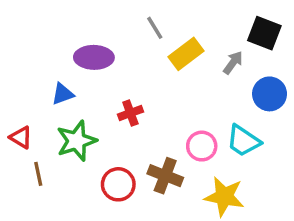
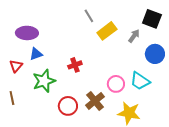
purple ellipse: (94, 57) -> (27, 33), moved
red triangle: (21, 137) -> (16, 66), moved, turned 40
brown line: (38, 174) -> (12, 98), moved
brown cross: (165, 176) -> (95, 101), turned 30

